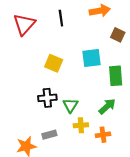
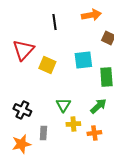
red triangle: (24, 24) -> (23, 50), moved
black cross: (47, 98) -> (22, 110), moved, turned 30
gray rectangle: (49, 135) -> (43, 133), turned -72

